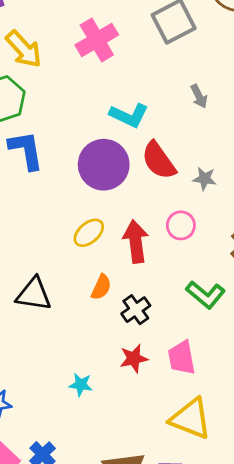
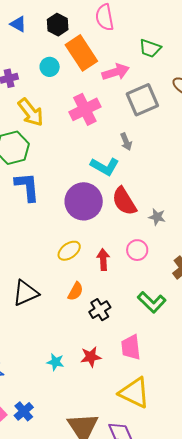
gray arrow: (199, 96) -> (126, 142), moved
red arrow: (136, 241) -> (103, 259), size x0.7
black triangle: (34, 294) -> (25, 293), turned -36
red star: (134, 358) -> (91, 357), moved

